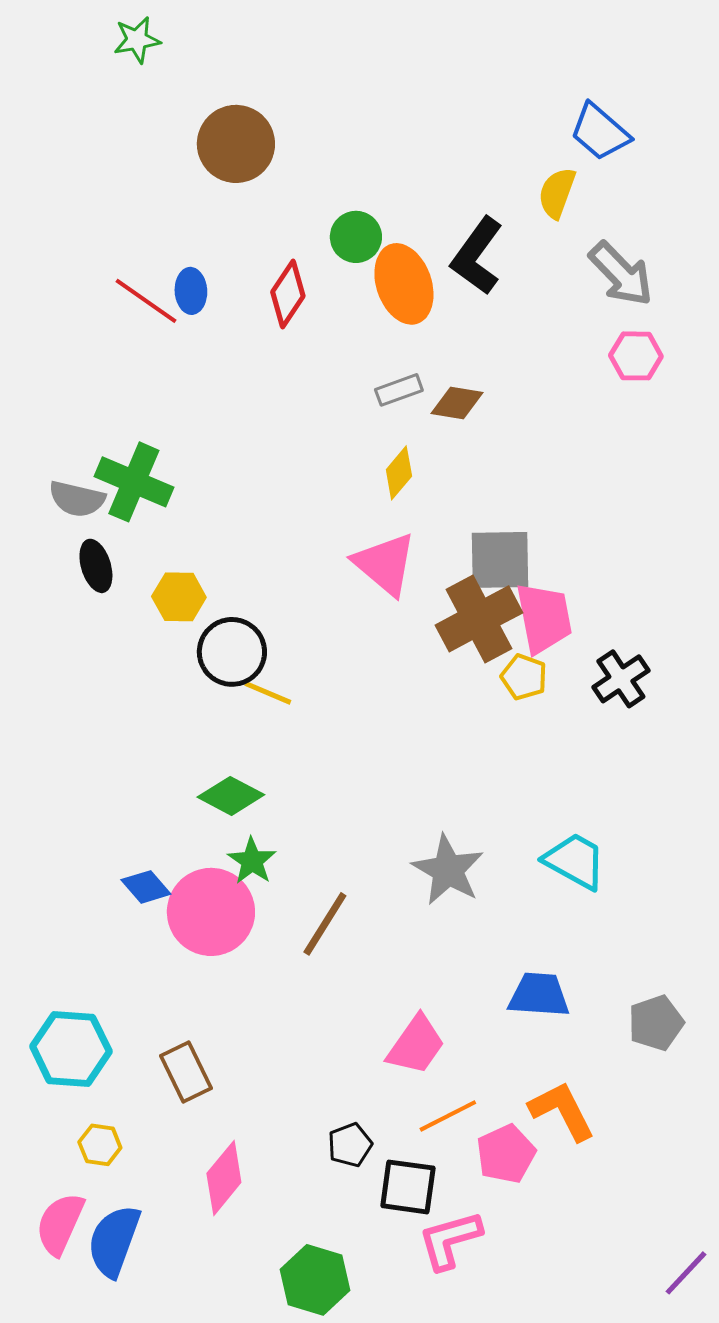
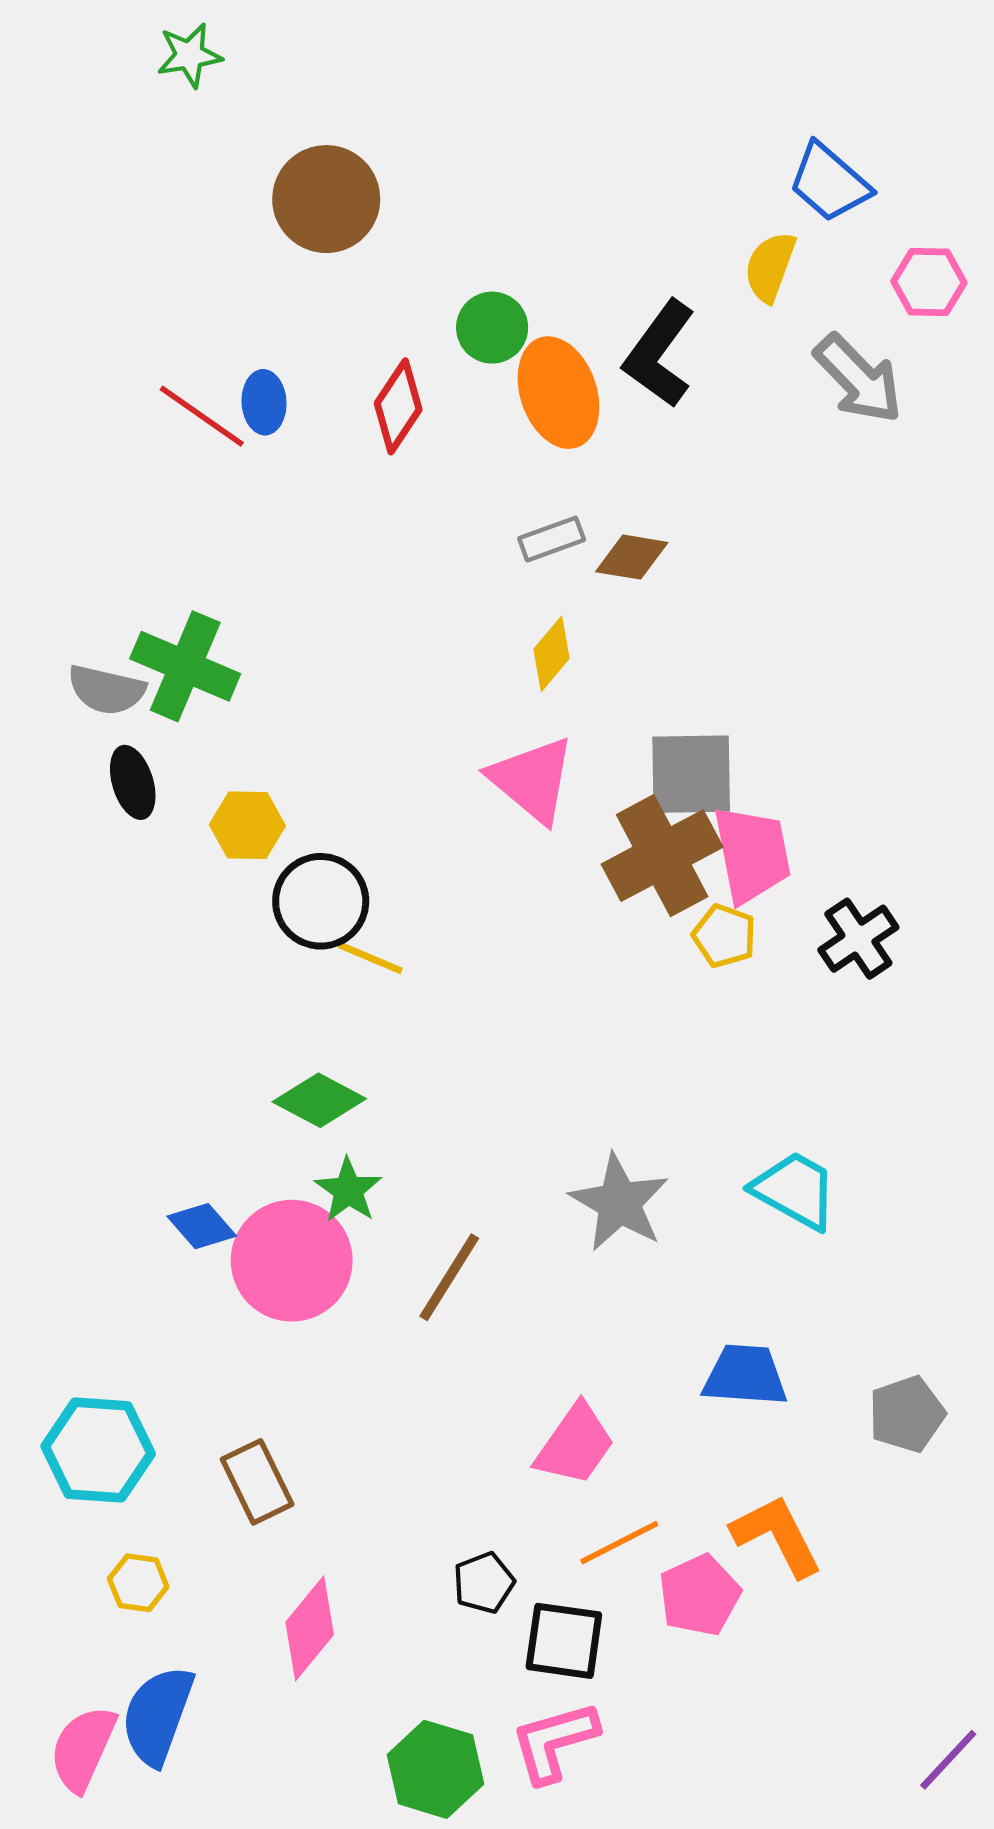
pink hexagon: (636, 356) -> (929, 282), moved
pink semicircle: (60, 1224) -> (83, 1749), moved
pink L-shape: (450, 1240) -> (554, 1742), moved

